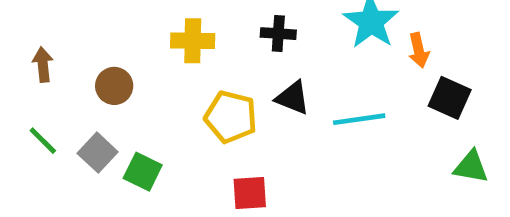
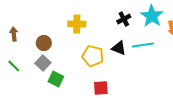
black cross: (278, 34) -> (124, 19), moved, turned -32
cyan line: (359, 119) -> (143, 45), moved
gray square: (98, 153) -> (43, 63), moved

